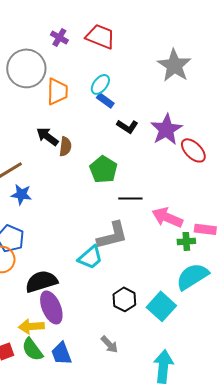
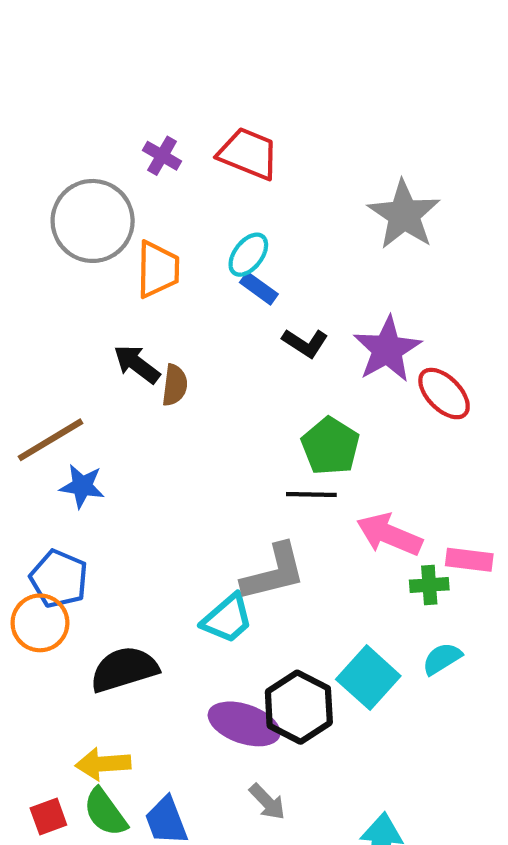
green pentagon: (103, 169) -> (330, 446), moved
cyan semicircle: (192, 276) -> (442, 659), size x0.6
black hexagon: (124, 299) -> (299, 707), size x1.4
cyan square: (161, 306) -> (368, 678), moved
purple ellipse: (51, 307) -> (244, 724), moved, turned -48

